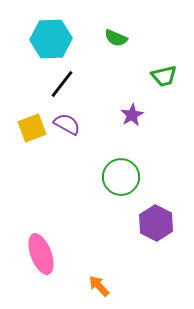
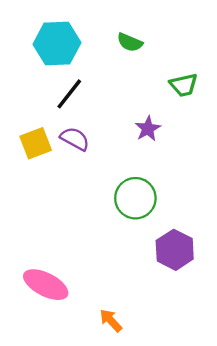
pink ellipse: (41, 254) -> (46, 285), turned -42

